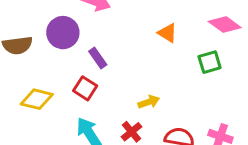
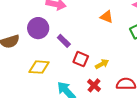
red square: (85, 88) -> (81, 59), moved
yellow diamond: (37, 99) -> (39, 67), moved

